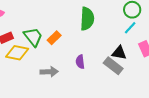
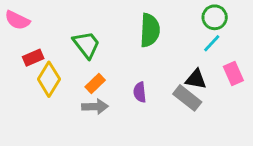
green trapezoid: (33, 37) -> (86, 45), moved
orange rectangle: (54, 38) -> (95, 84), moved
yellow diamond: (17, 53) -> (49, 79), turned -70

